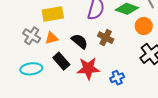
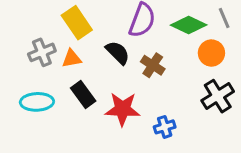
yellow rectangle: (53, 14) -> (77, 23), turned 60
gray cross: (32, 36) -> (42, 52), turned 30
black semicircle: (80, 41) -> (118, 53), moved

